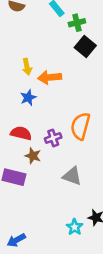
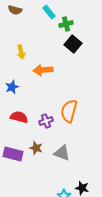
yellow arrow: (27, 67) -> (21, 52), moved
blue star: (28, 98) -> (12, 87), moved
brown star: (33, 156) -> (36, 148), moved

